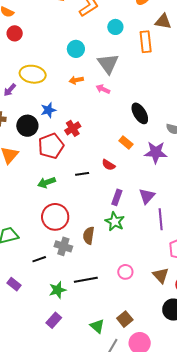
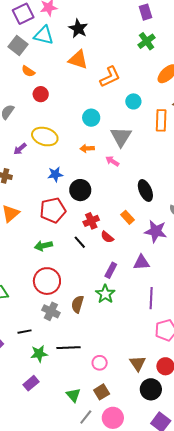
red circle: (15, 33) -> (41, 94), moved
black circle: (27, 126) -> (80, 190), moved
red cross: (73, 128) -> (91, 221), moved
black line: (82, 174) -> (80, 242), turned 48
purple triangle: (147, 196) -> (141, 262), moved, turned 36
black line: (39, 259) -> (24, 332), moved
pink circle: (125, 272) -> (100, 363), moved
brown triangle: (161, 275) -> (138, 363), moved

